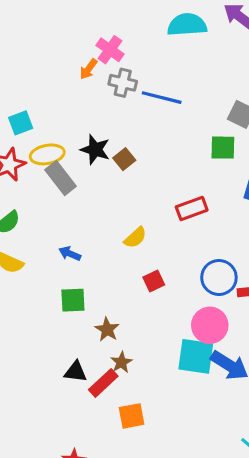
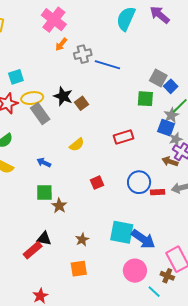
cyan semicircle: (187, 25) -> (126, 19), turned -65
pink cross: (110, 50) -> (54, 20), moved, size x1.4
gray cross: (123, 83) -> (83, 54), turned -30
yellow semicircle: (135, 238) -> (77, 145), moved
pink circle: (210, 325) -> (135, 271), moved
brown star: (107, 329) -> (59, 206), moved
brown star: (121, 362) -> (82, 239), moved
red rectangle: (103, 383) -> (33, 250), moved

